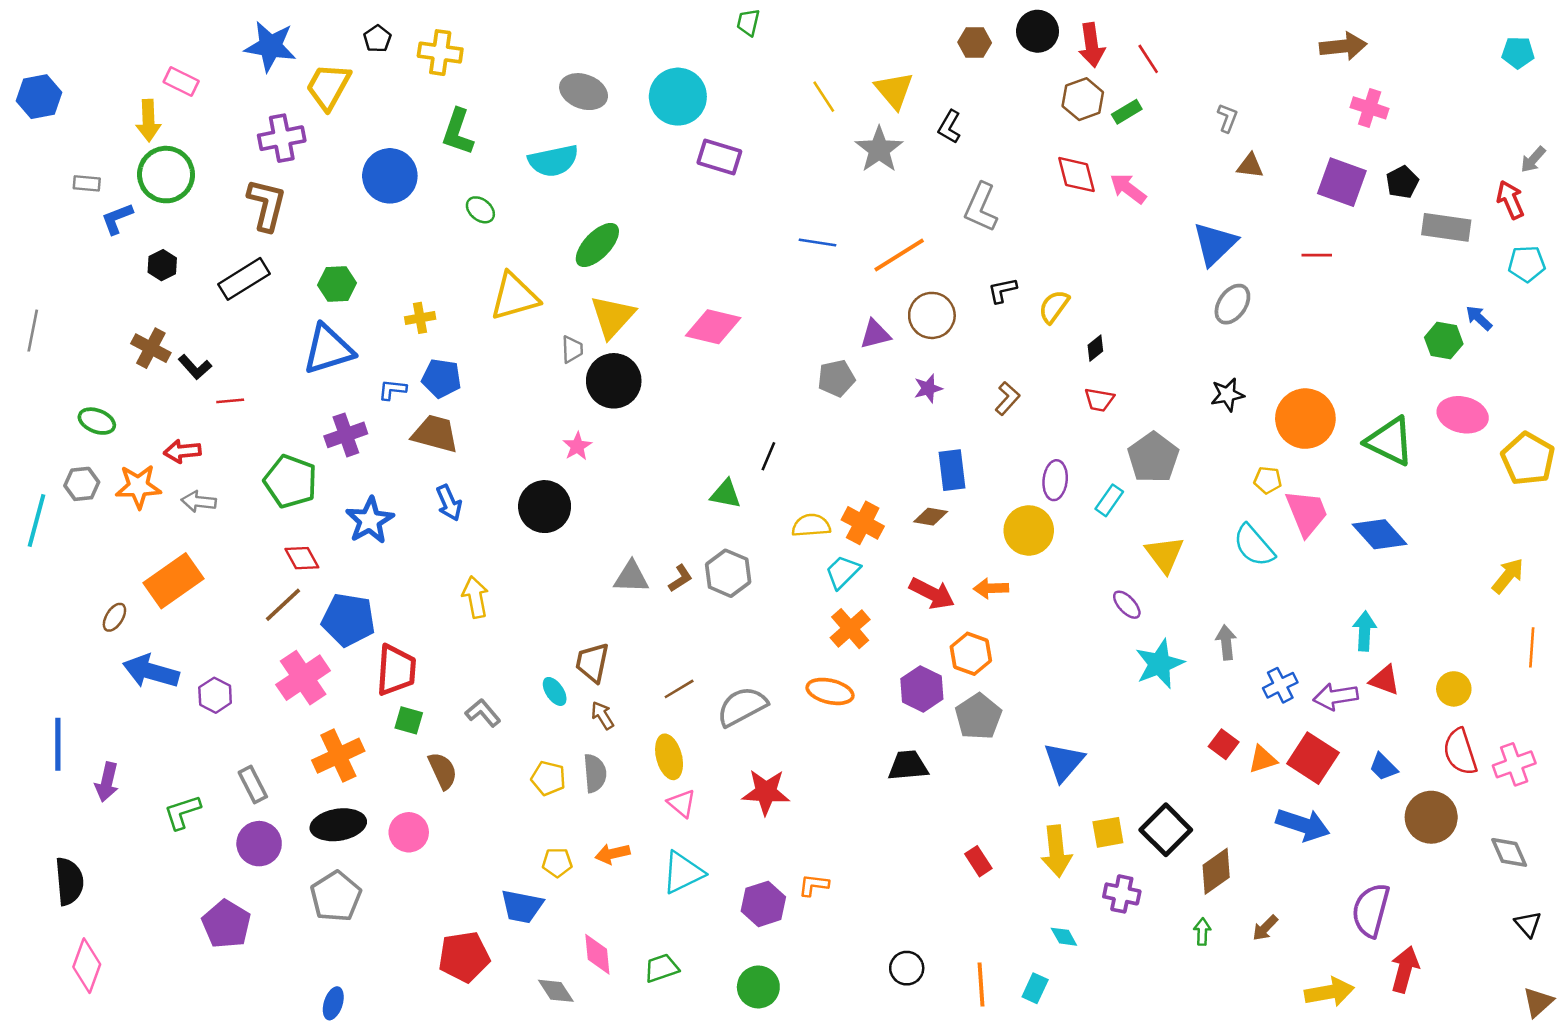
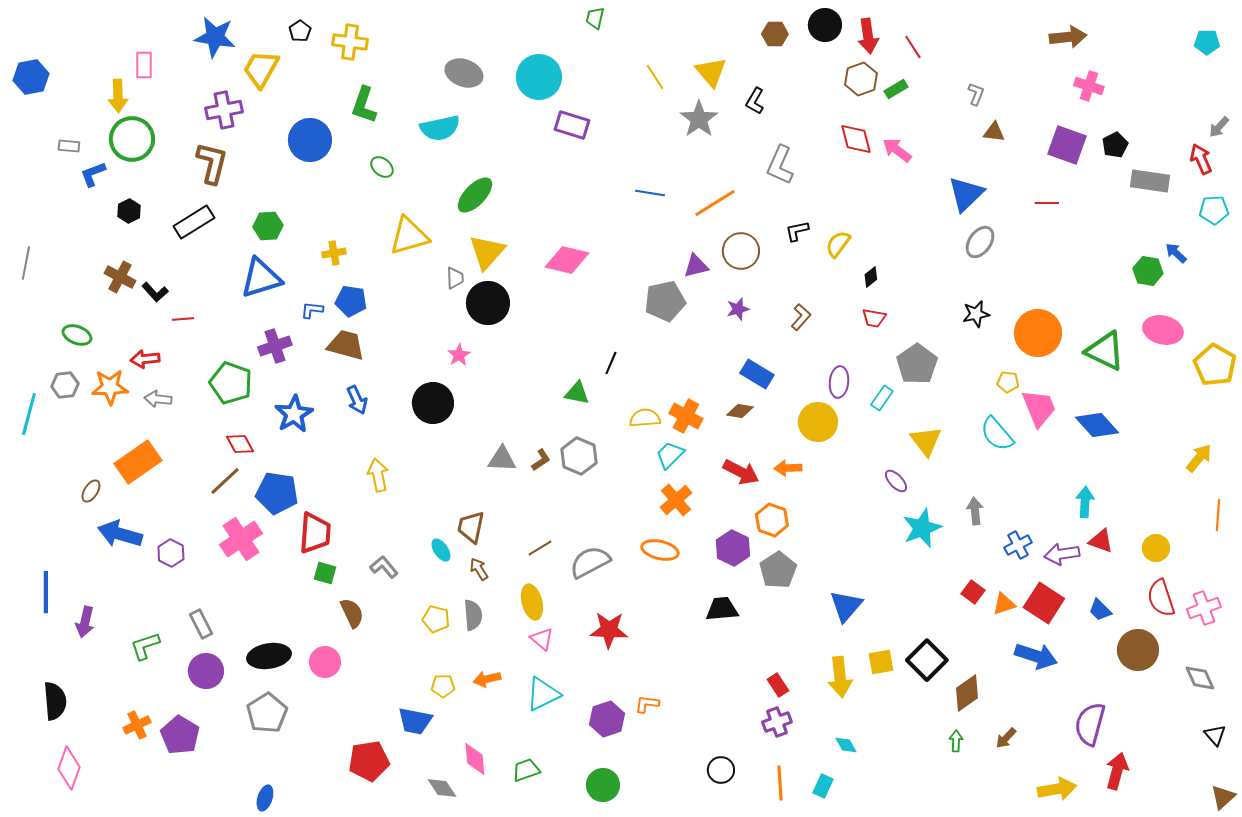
pink rectangle: (181, 82) -> (144, 65), turned 64
gray pentagon: (836, 378) -> (665, 301), size x1.4
blue rectangle: (952, 470) -> (757, 374), turned -52
orange cross: (338, 756) -> (137, 725), moved, size x0.7
purple cross: (1122, 894) -> (777, 722), moved, turned -32

